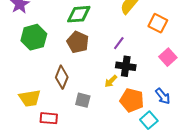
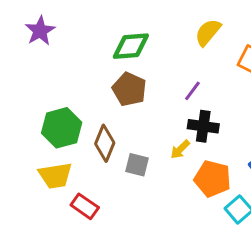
green hexagon: (34, 37) -> (62, 128), moved
gray square: (83, 100) -> (137, 165), moved
red rectangle: (49, 118) -> (85, 206), turned 30

